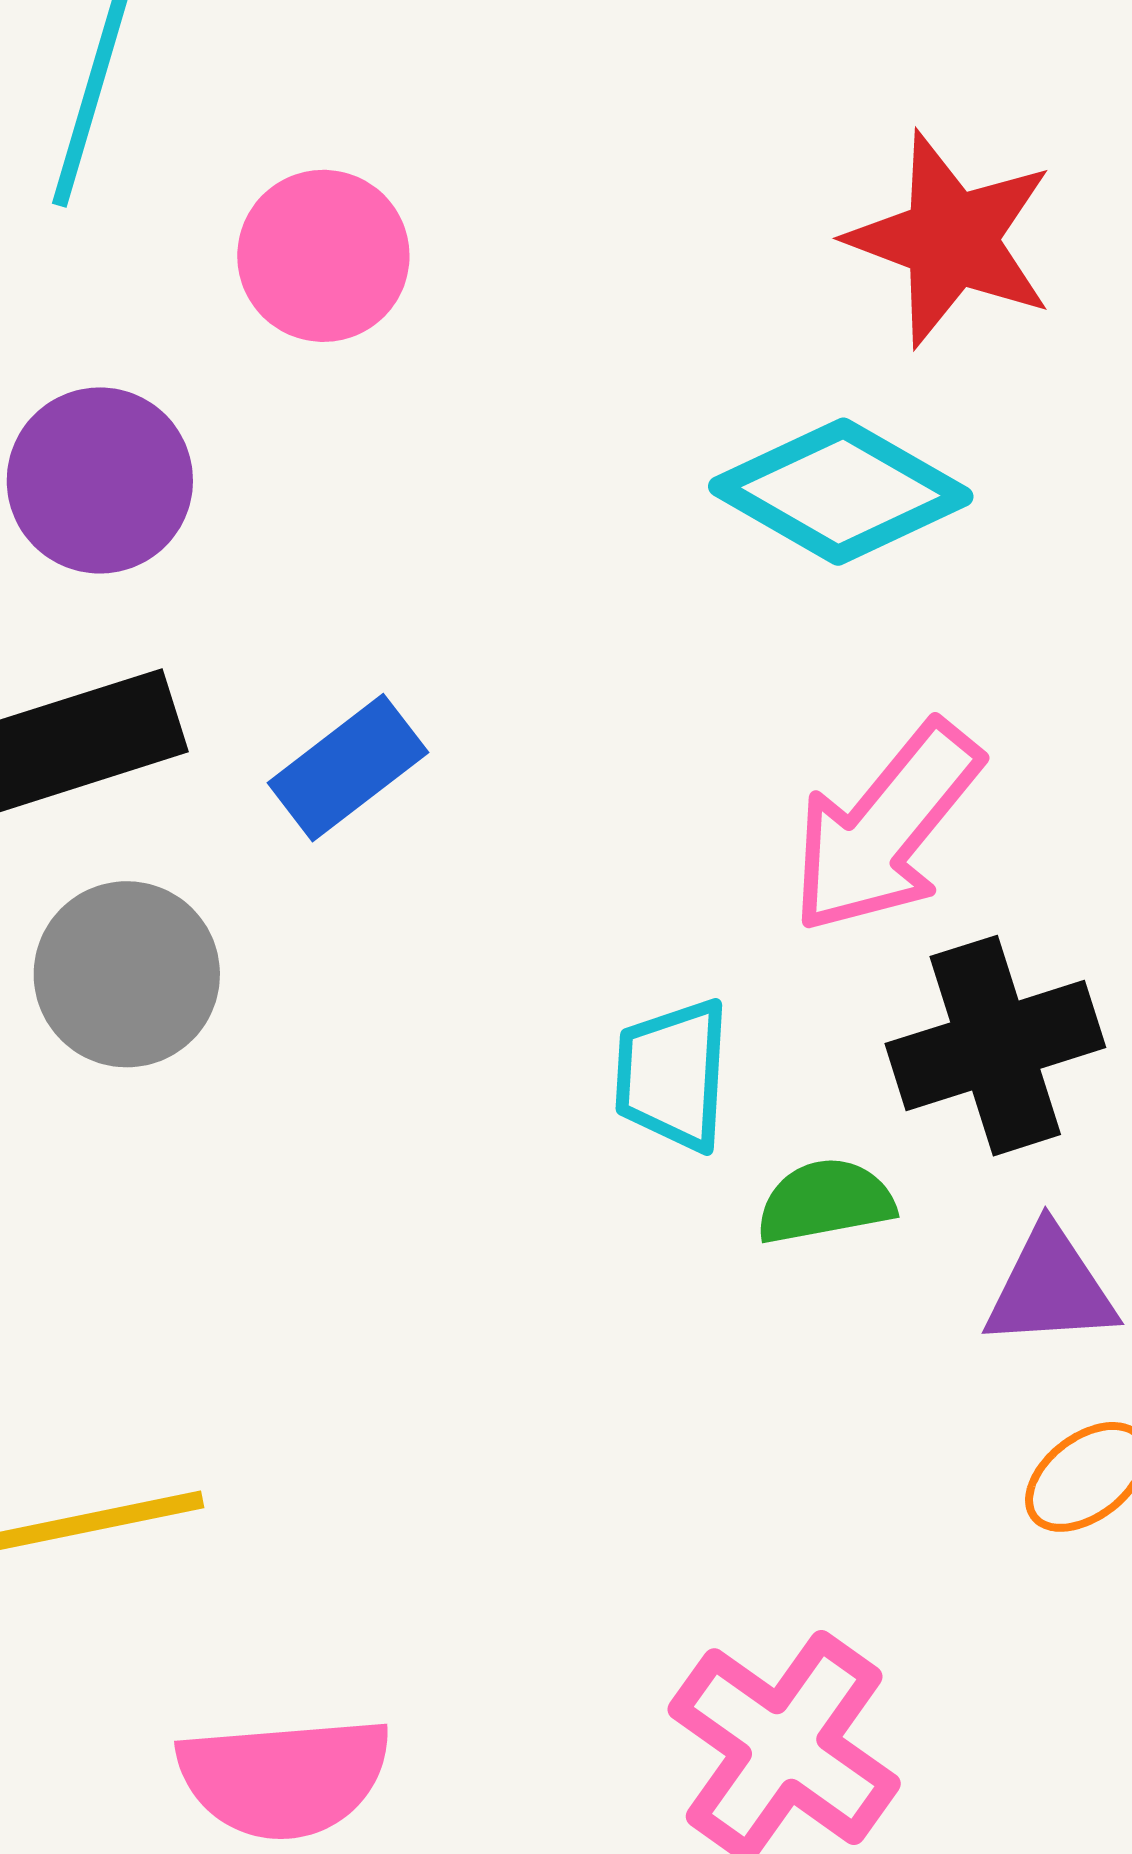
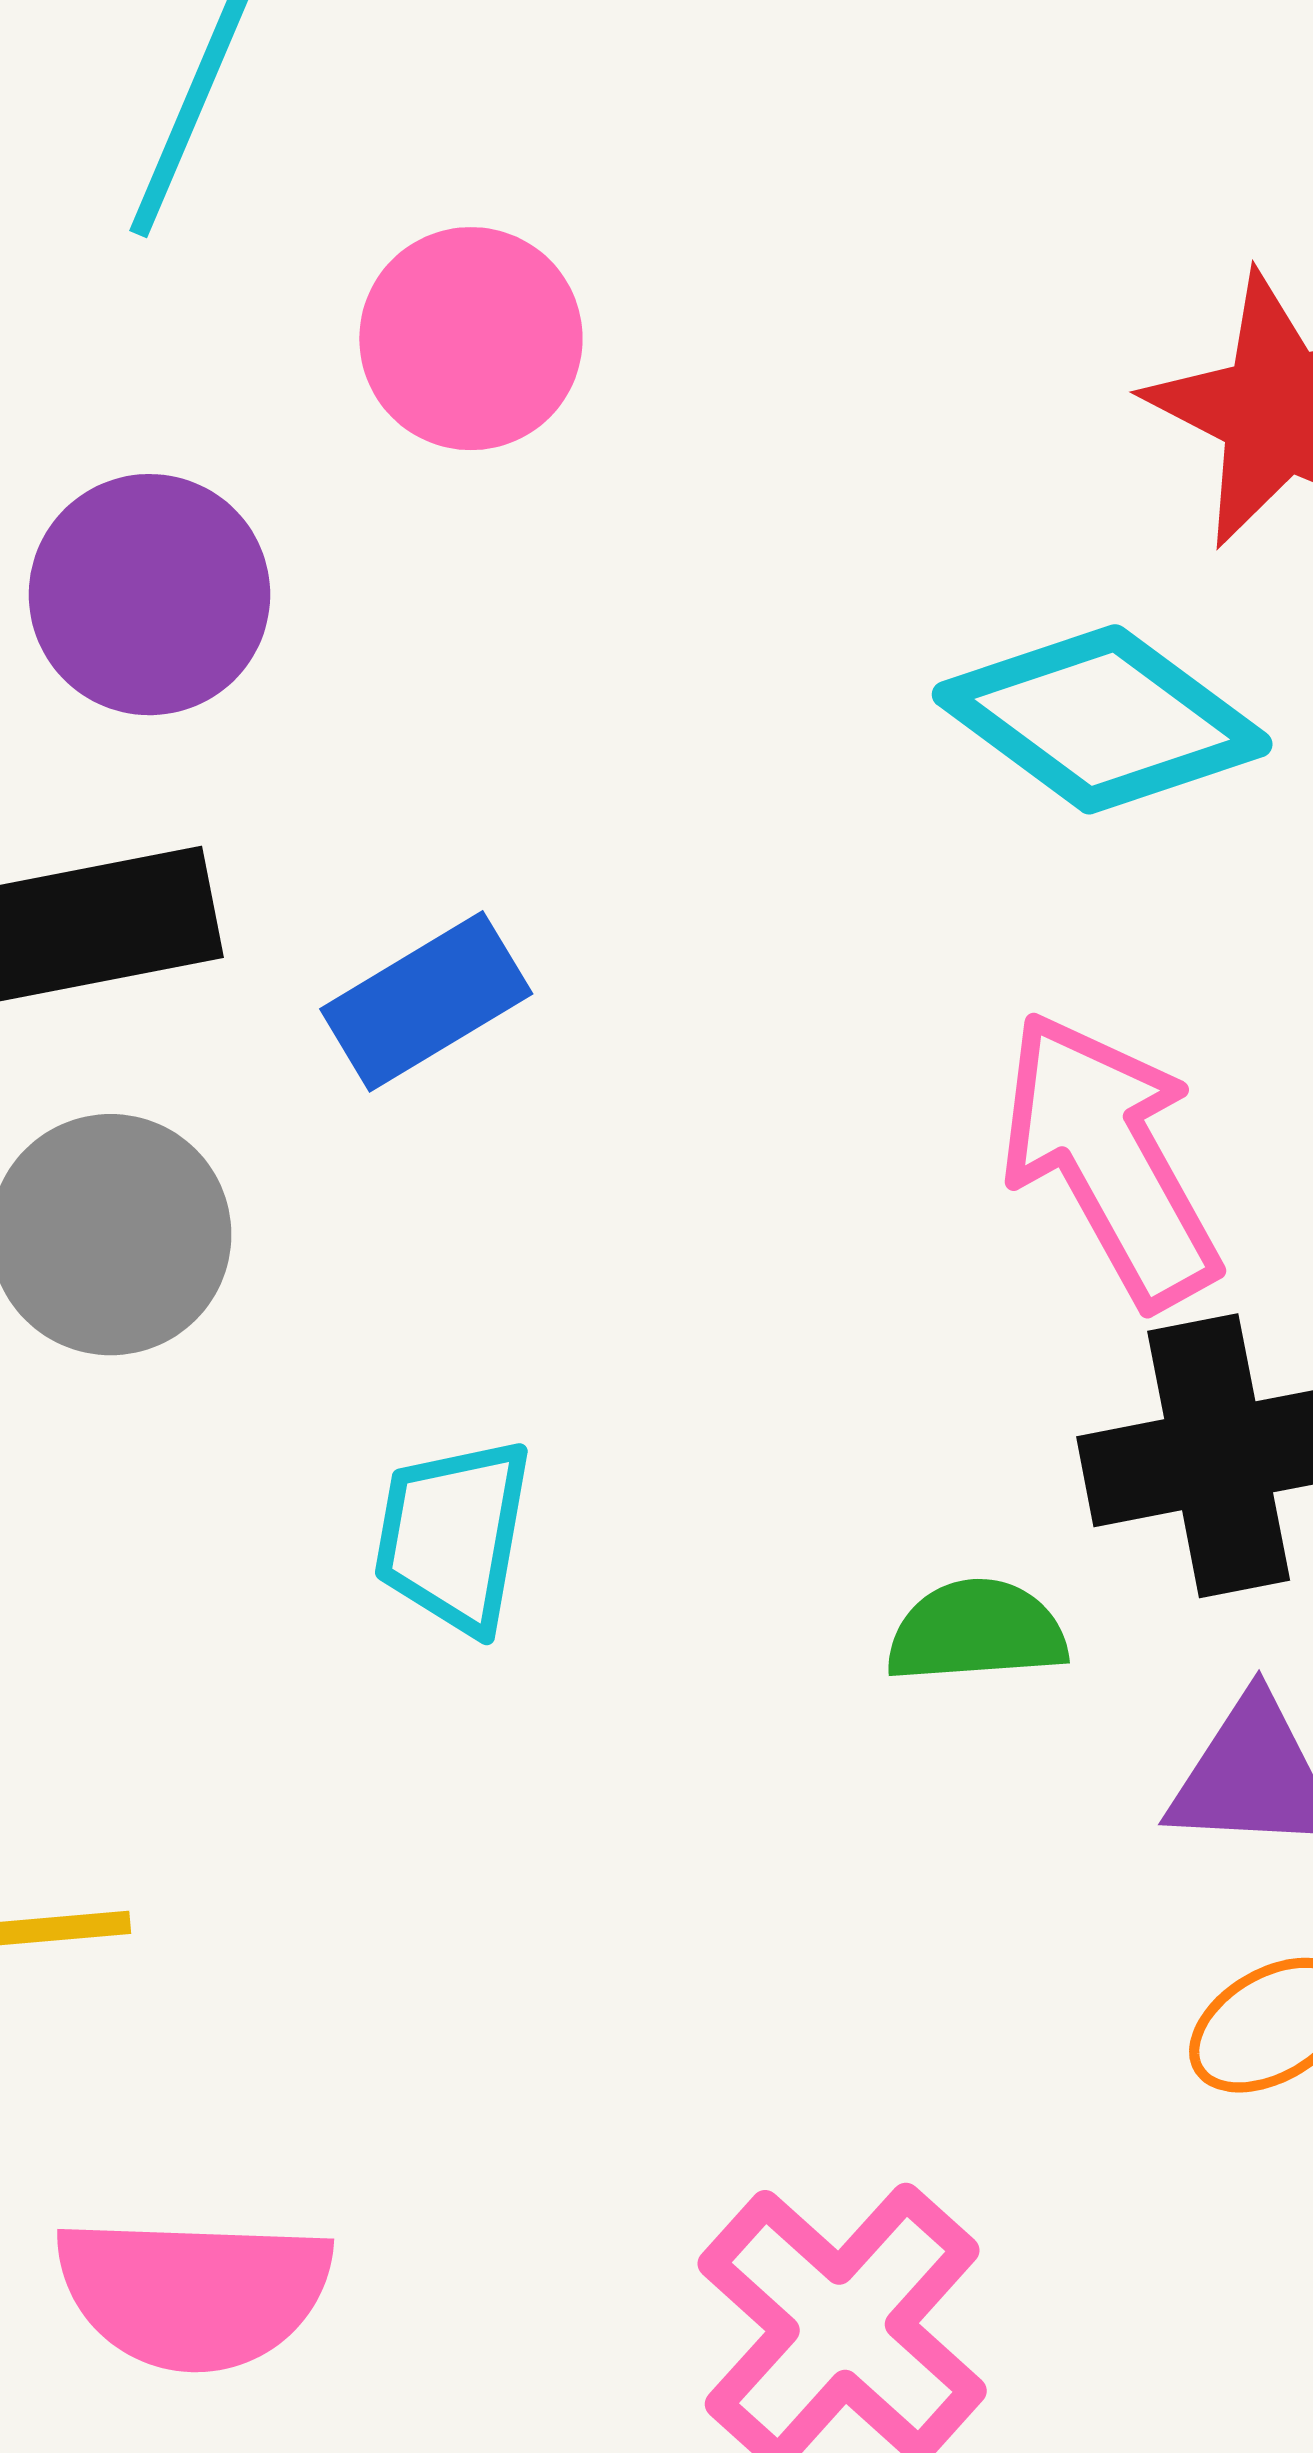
pink arrow: (886, 828) -> (1110, 1159), turned 105
cyan trapezoid: (672, 1075) -> (453, 1535), moved

